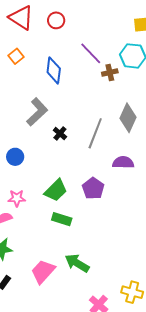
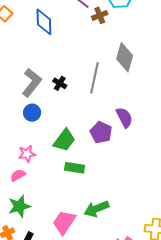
gray L-shape: (37, 112) -> (32, 83), moved
blue circle: (15, 157) -> (32, 113), moved
purple semicircle: (123, 162) -> (124, 117), moved, turned 70
green arrow: (77, 263) -> (96, 209), turned -45

